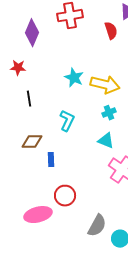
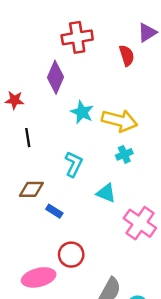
purple diamond: (32, 33) -> (56, 77), moved
cyan triangle: (106, 141) -> (106, 193), moved
blue rectangle: (51, 160) -> (54, 211), turned -56

